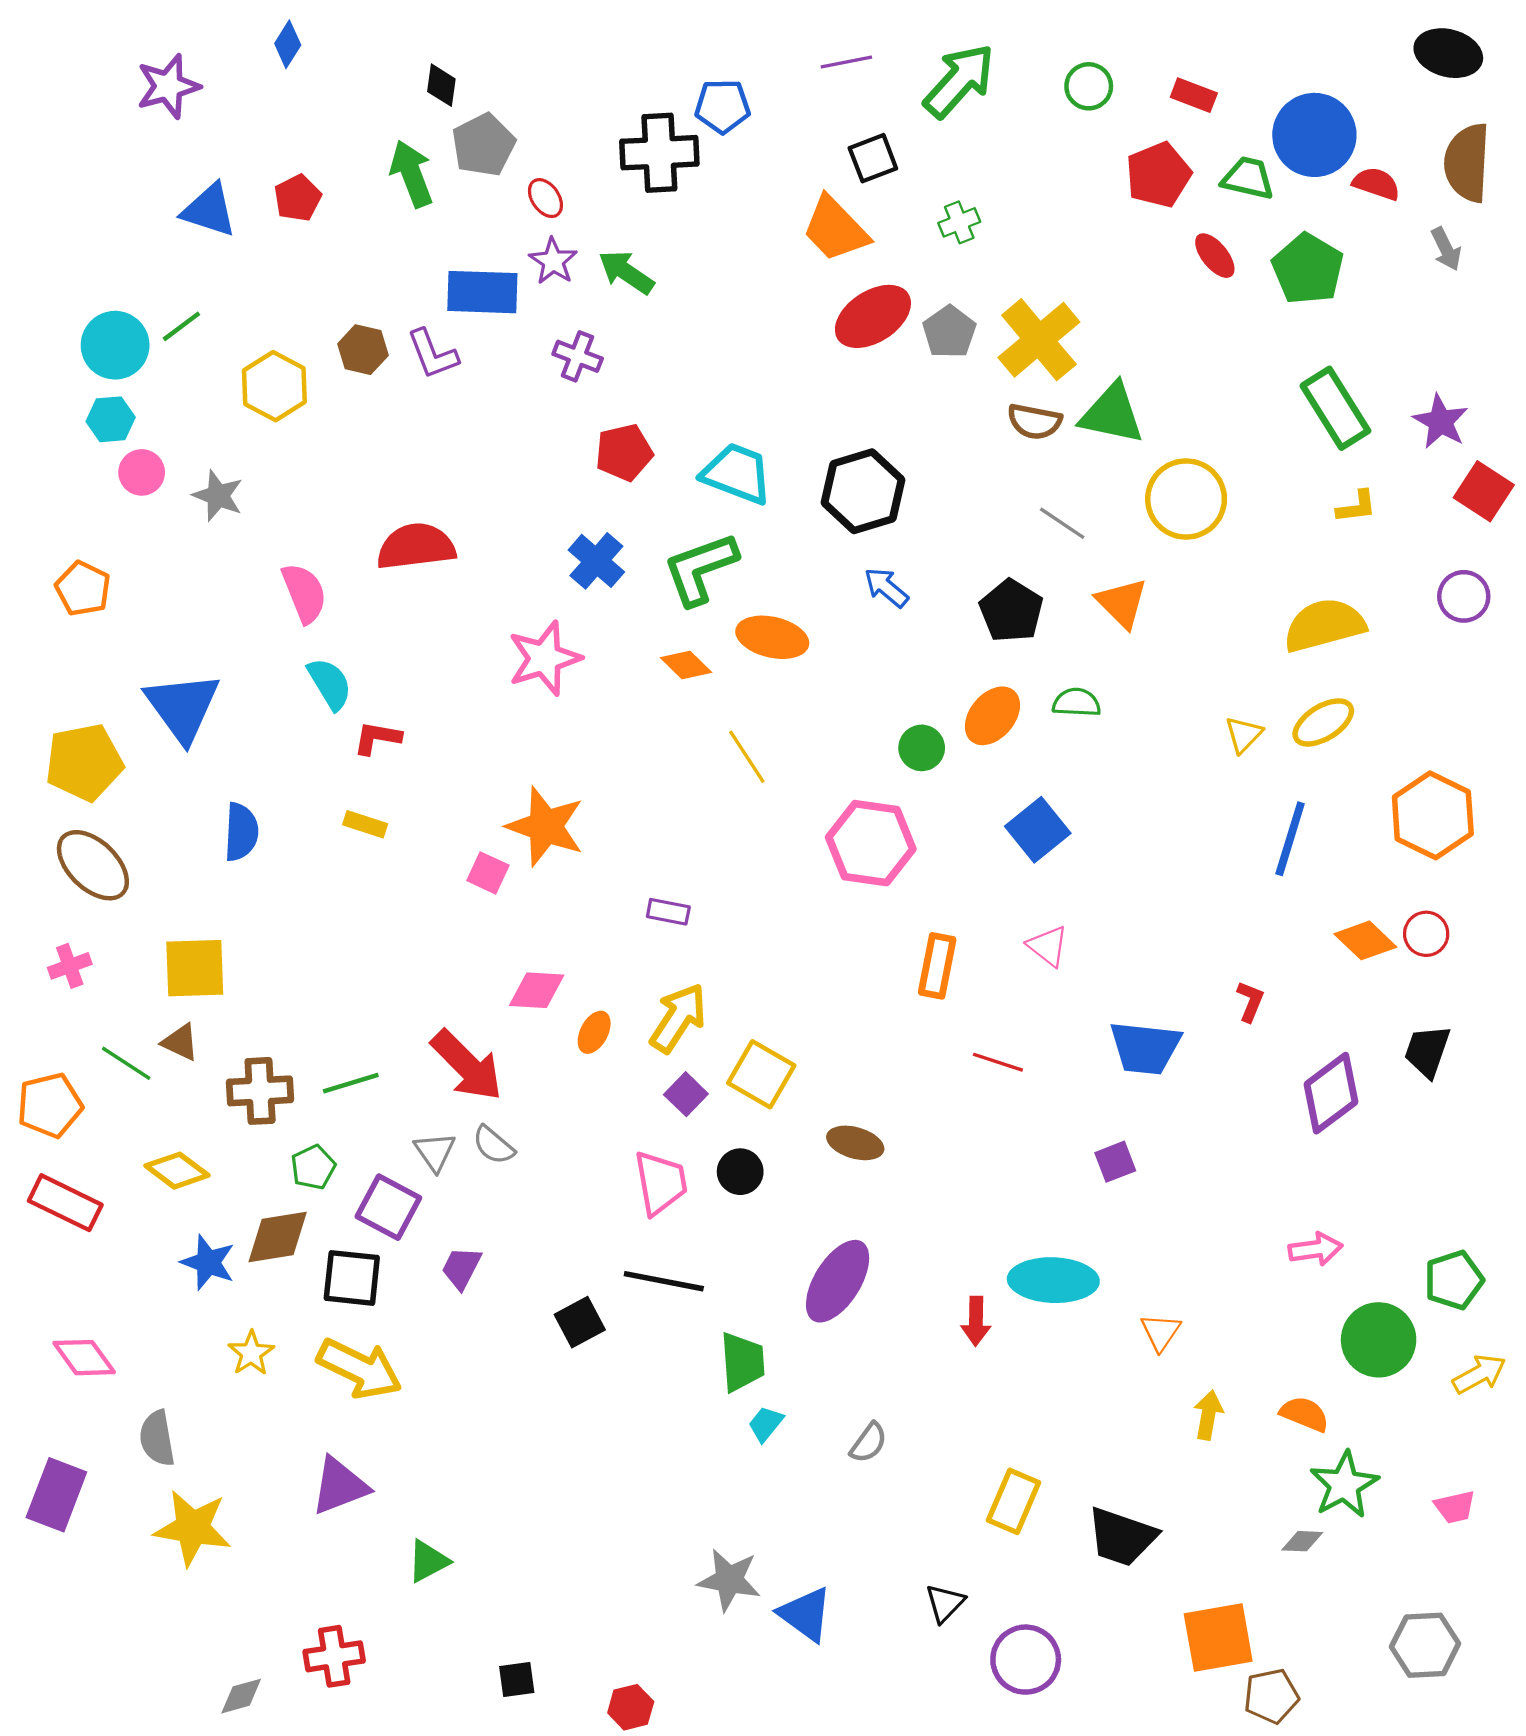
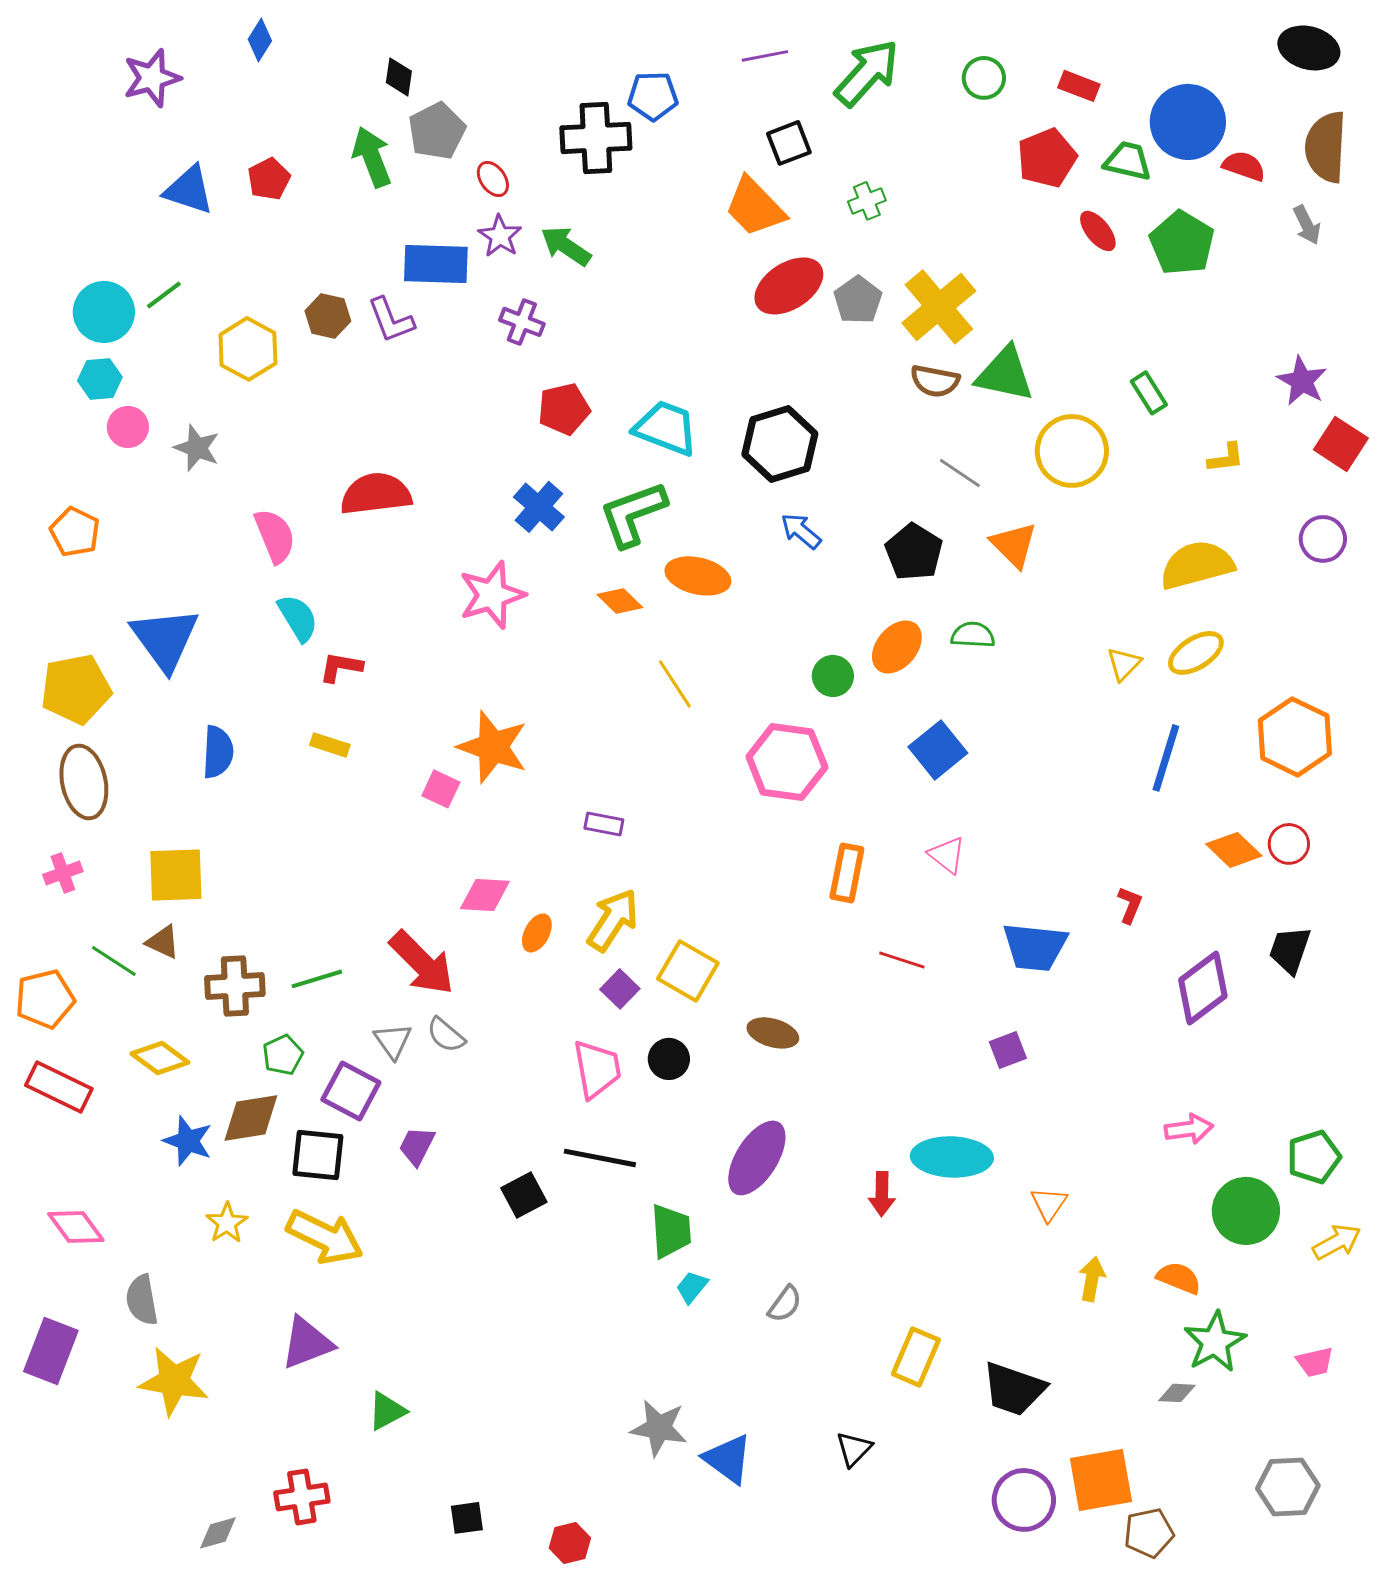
green rectangle: (1335, 408) -> (1149, 393), moved, size x0.6
brown ellipse: (93, 865) -> (84, 782), turned 34
purple circle: (1026, 1660) -> (1024, 1500), moved

